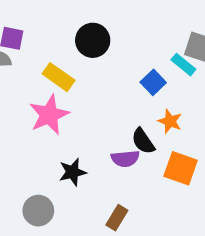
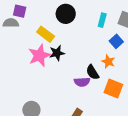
cyan rectangle: (183, 65) -> (102, 20), moved, turned 64
blue square: (153, 82) -> (116, 41), moved
black star: (73, 172) -> (57, 53), moved

